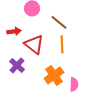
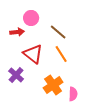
red arrow: (14, 31) -> (17, 32), moved
orange line: (62, 44) -> (61, 54), turned -30

